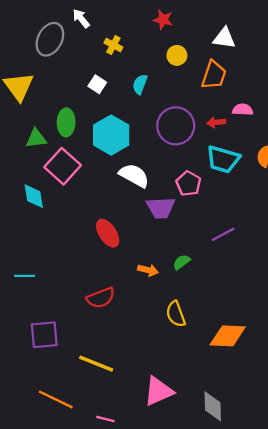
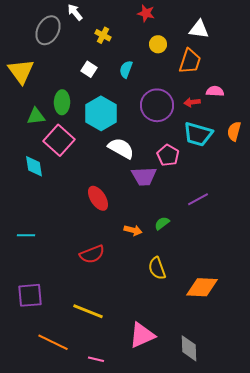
purple square: (44, 335) -> (30, 295), moved

